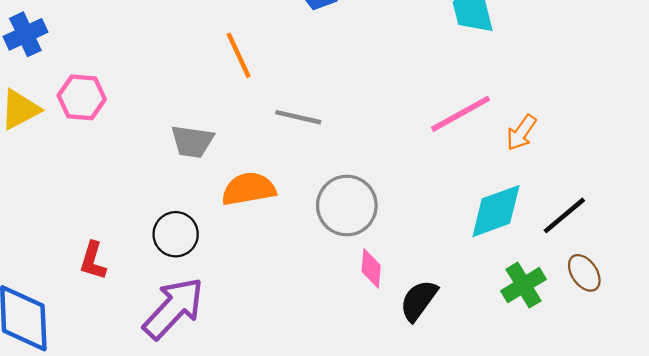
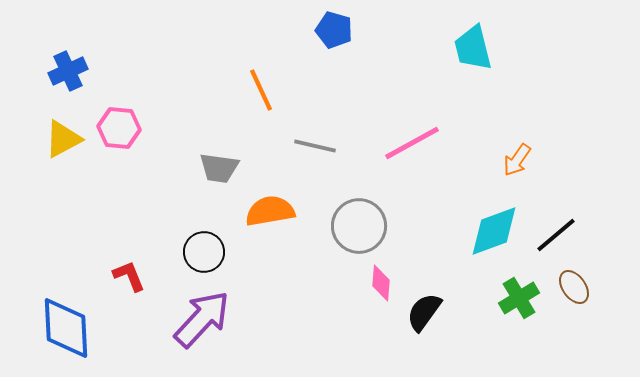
pink line: (461, 114) -> (412, 143), moved
red L-shape: (93, 261) -> (129, 276), turned 141

